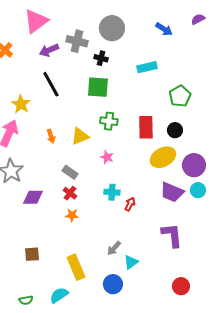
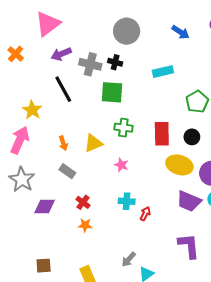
gray cross: (77, 41) -> (90, 64), moved
yellow ellipse: (163, 157) -> (179, 165), turned 45
gray rectangle: (70, 172) -> (67, 171), moved

